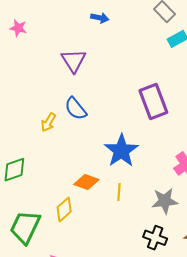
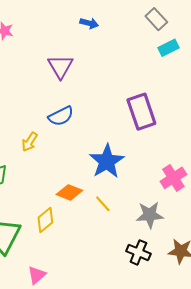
blue semicircle: (76, 109) -> (61, 116), turned -80
yellow arrow: (48, 122) -> (30, 142), moved
yellow line: (119, 192) -> (103, 204), turned -48

